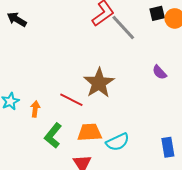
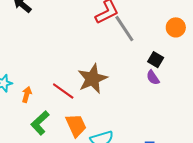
black square: (157, 13) -> (156, 60), moved, turned 35
orange trapezoid: (90, 132) -> (76, 125), turned 60

